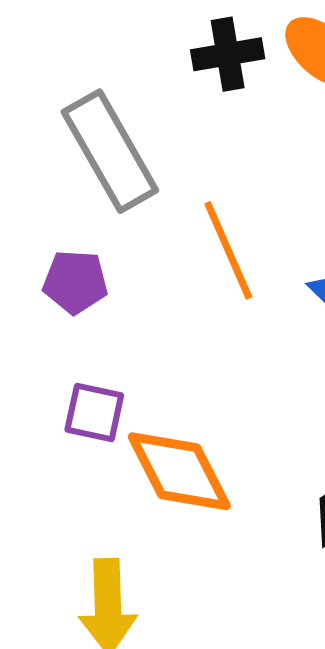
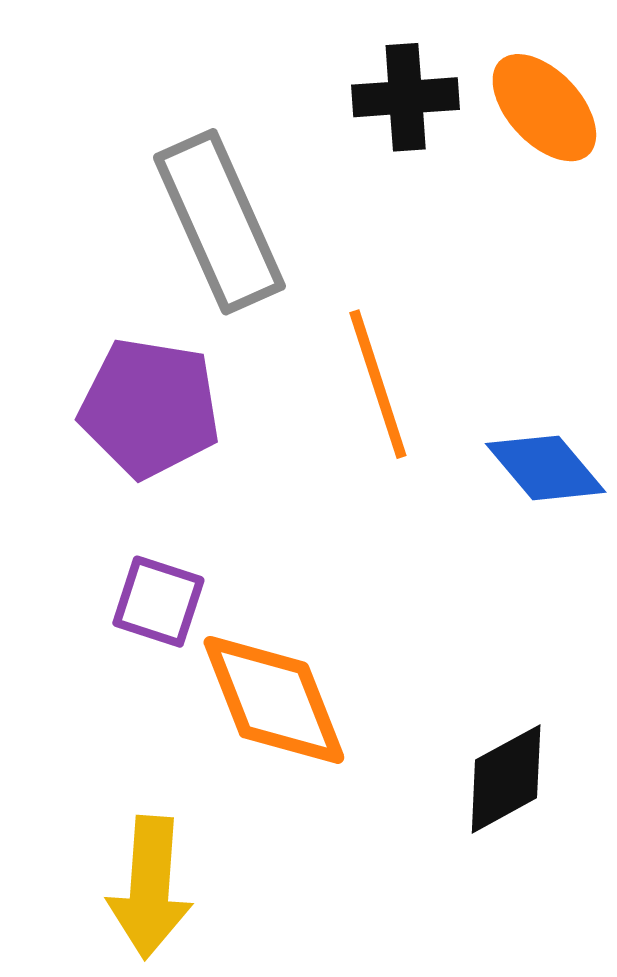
purple pentagon: (75, 282) -> (150, 408), size x1.5

